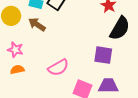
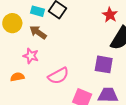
pink star: (15, 50) -> (31, 56), moved

